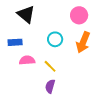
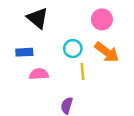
orange arrow: (83, 42) -> (107, 52), turned -75
yellow line: (50, 66) -> (83, 72), moved, turned 40

